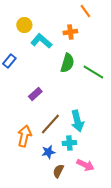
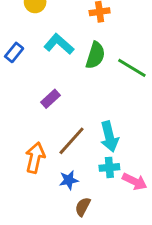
cyan L-shape: (41, 41) -> (59, 44), moved
cyan cross: (69, 143) -> (109, 167), moved
pink arrow: (85, 165) -> (135, 181), moved

